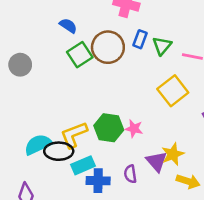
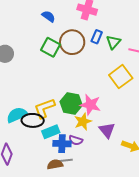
blue semicircle: (68, 26) -> (49, 16), moved
green square: (80, 55) -> (51, 47), turned -30
pink star: (134, 129) -> (90, 105), size x1.5
yellow star: (173, 154) -> (83, 121), moved
purple semicircle: (130, 174) -> (76, 140), moved, turned -64

